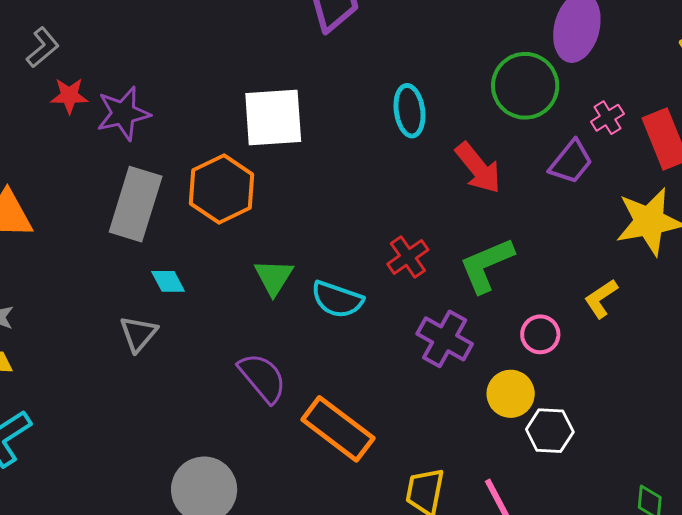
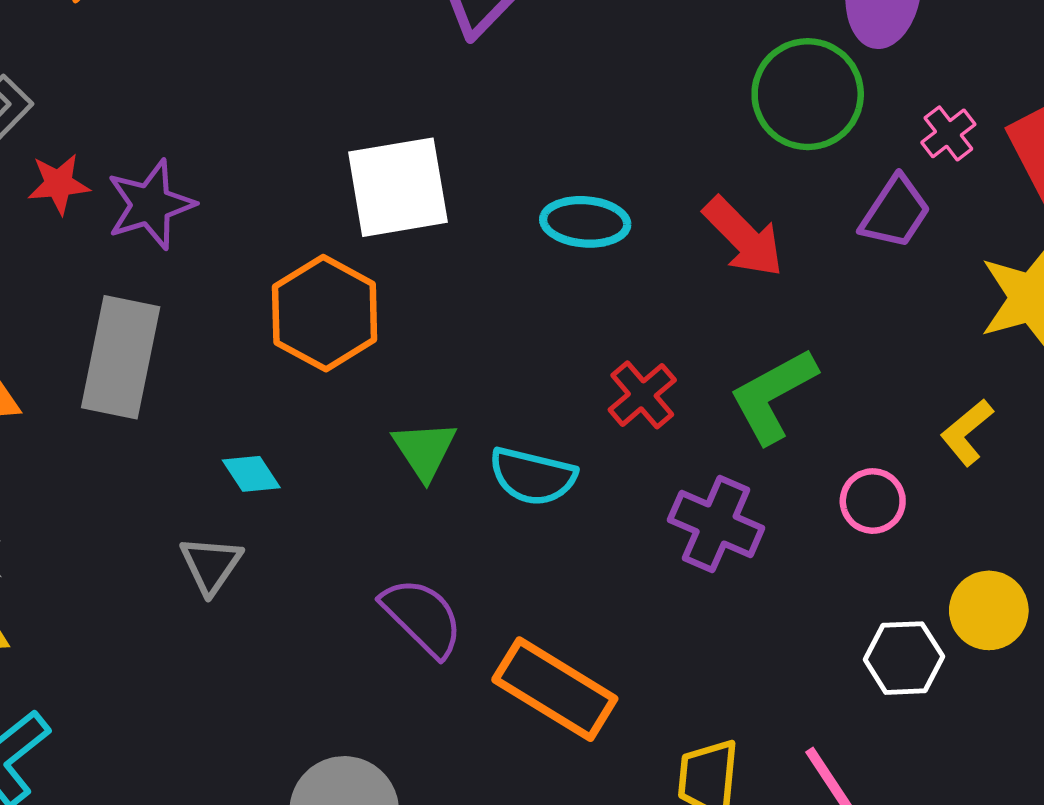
cyan ellipse: (409, 111) -> (585, 222), moved, turned -72
gray rectangle: (136, 204) -> (121, 357), moved
yellow circle: (511, 394) -> (989, 610), moved

